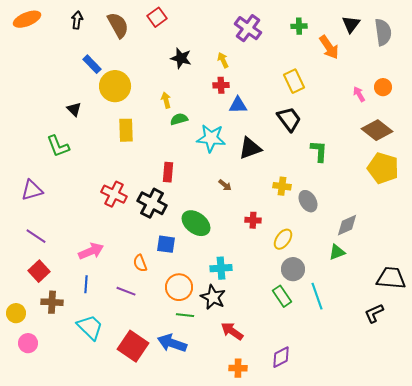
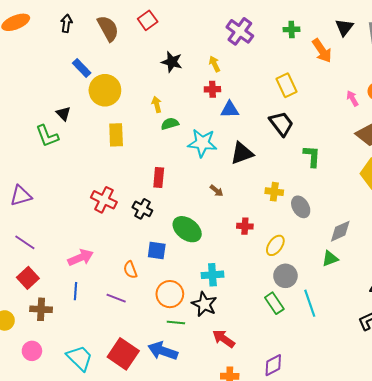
green L-shape: (58, 146) -> (47, 136), moved
black cross: (152, 203) -> (142, 209), size x0.7
cyan trapezoid: (90, 327) -> (80, 358), moved
pink circle: (28, 343) -> (32, 351), moved

